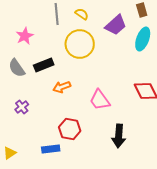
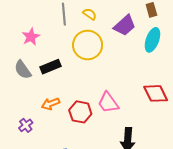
orange arrow: (62, 87) -> (50, 104), moved
purple cross: (22, 107) -> (26, 125), moved
red hexagon: (70, 129) -> (80, 112), moved

